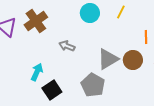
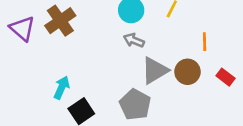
gray arrow: (67, 46) -> (134, 40), moved

